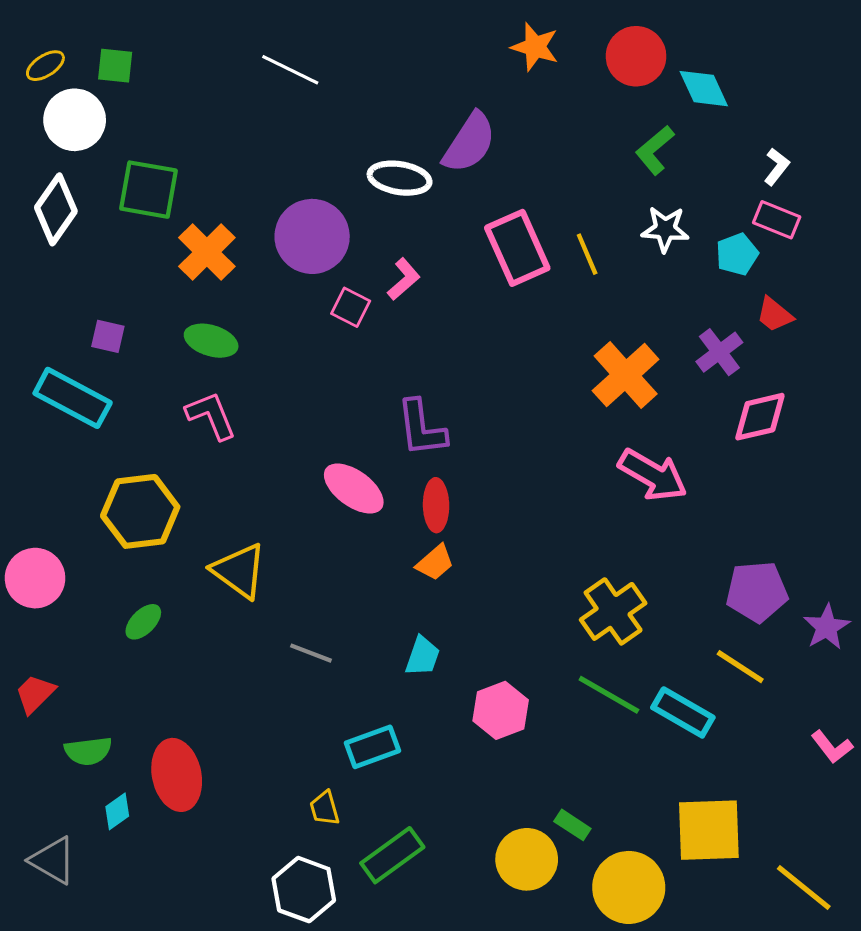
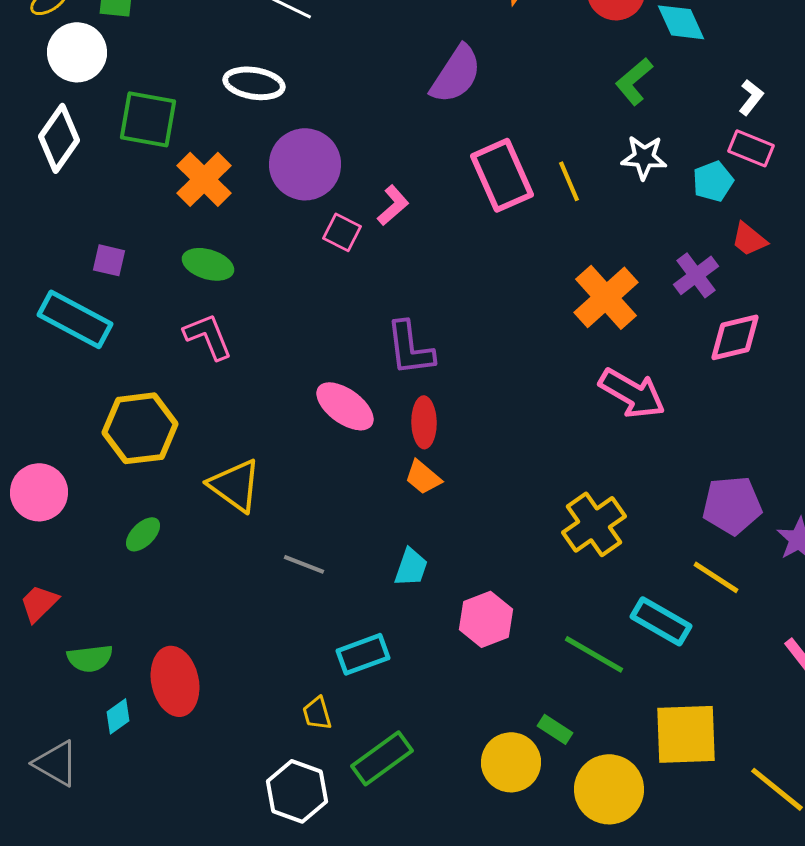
white ellipse: (400, 178) -> (254, 83), moved
orange trapezoid: (435, 562) -> (423, 477), turned 81
green line: (609, 695) -> (594, 654), moved

